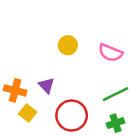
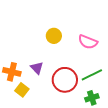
red circle: (72, 116) -> (65, 80), moved

